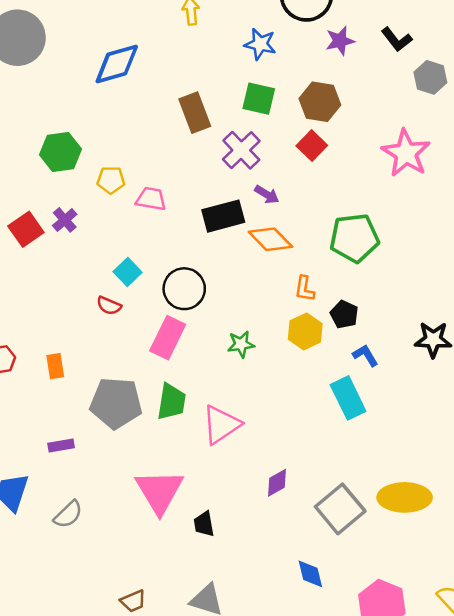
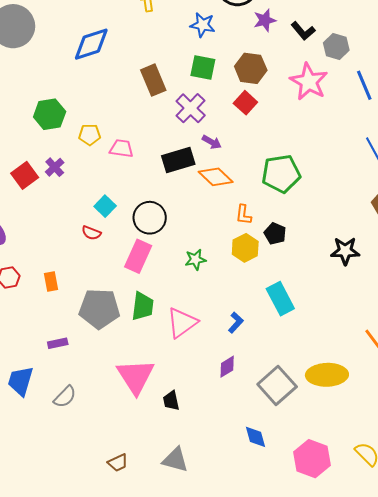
black L-shape: (397, 39) -> (303, 31), moved
pink star: (406, 153) -> (309, 82), moved
blue L-shape: (365, 355) -> (236, 323), moved, turned 75

